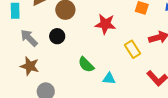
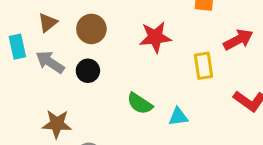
gray arrow: (29, 38) -> (50, 62), moved
yellow rectangle: (132, 49) -> (204, 66), turned 36

